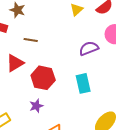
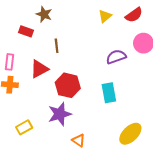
brown line: (31, 40) -> (57, 46), turned 72
purple star: (36, 106) -> (60, 114), size x1.6

